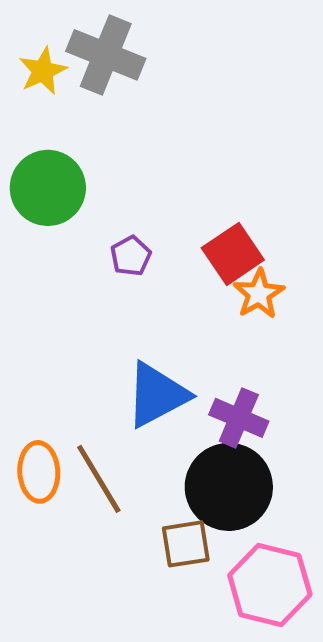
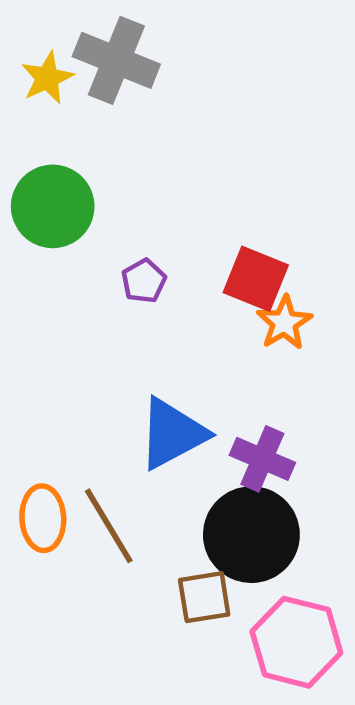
red square: (233, 254) -> (256, 279), turned -34

